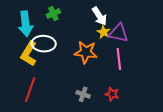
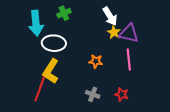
orange star: (86, 52) -> (96, 61), moved, size x0.6
yellow L-shape: (29, 54) -> (51, 71), moved

